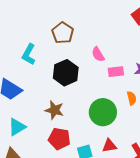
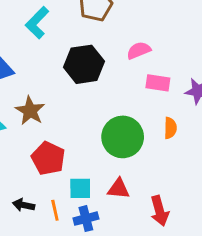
pink semicircle: (98, 54) -> (139, 50), turned 84
brown star: (54, 110) -> (30, 111), moved

